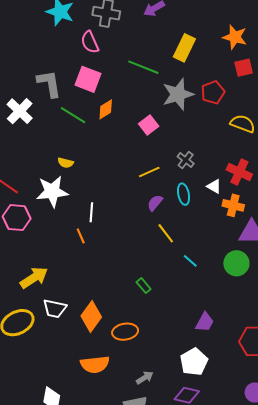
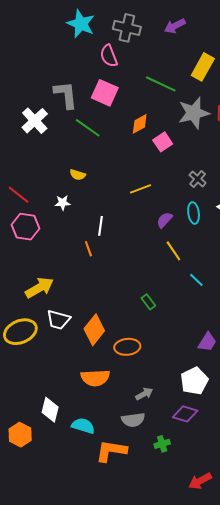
orange diamond: (106, 109) -> (140, 124), moved
yellow line: (149, 172) -> (141, 189), moved
white star: (52, 191) -> (63, 203), size x0.5

